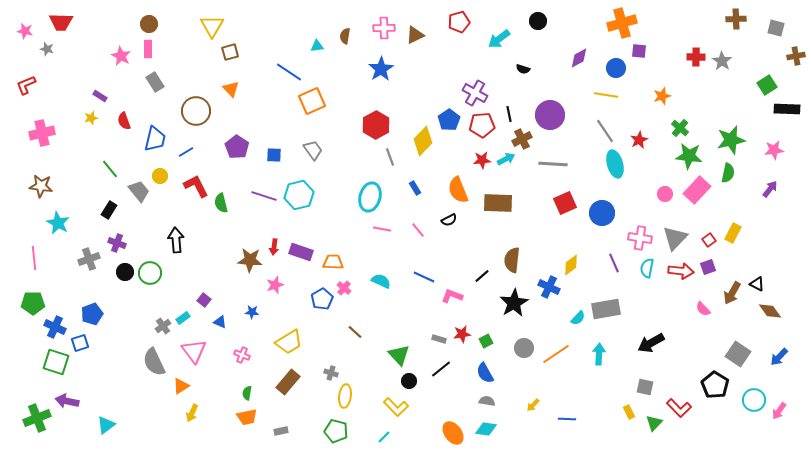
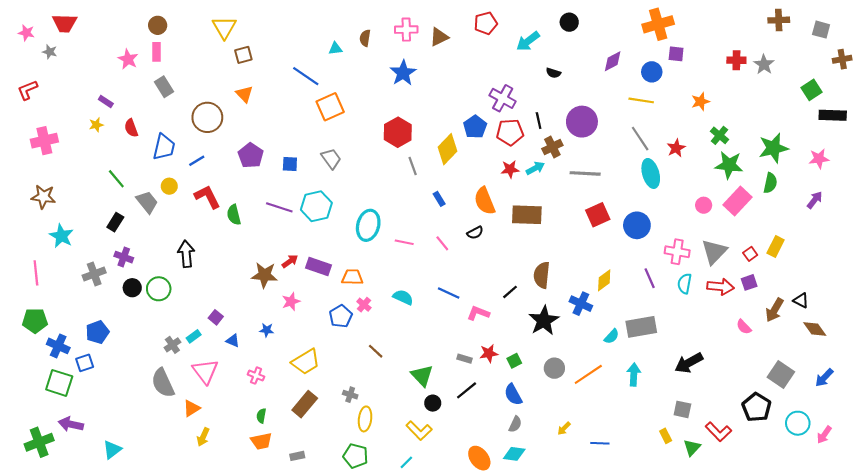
cyan ellipse: (370, 197) -> (368, 225), moved
red arrow: (274, 247) -> (290, 261), turned -133
gray semicircle: (487, 401) -> (515, 424), turned 105

